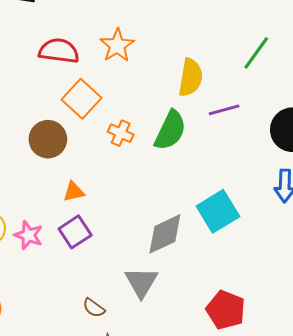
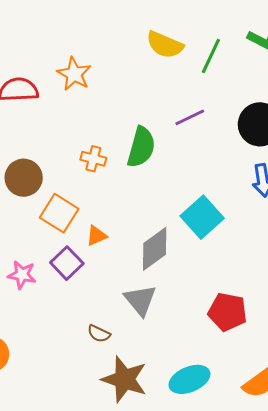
yellow semicircle: (191, 78) -> (165, 45), moved, turned 114
orange square: (81, 99) -> (59, 213), moved
orange triangle: (74, 192) -> (96, 236), moved

